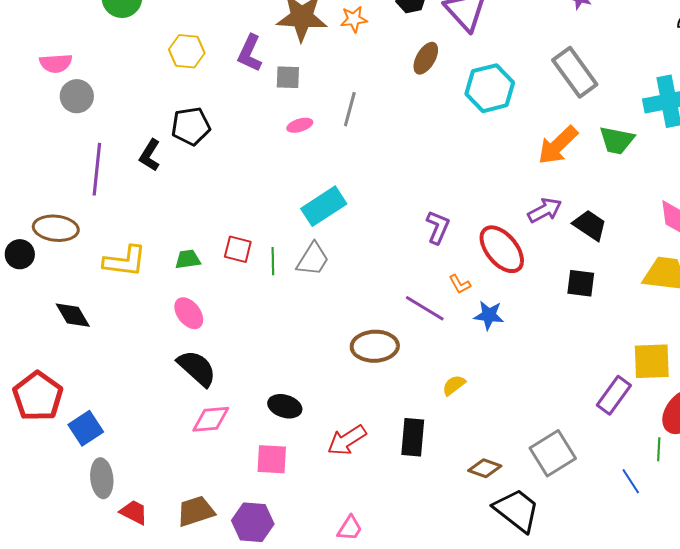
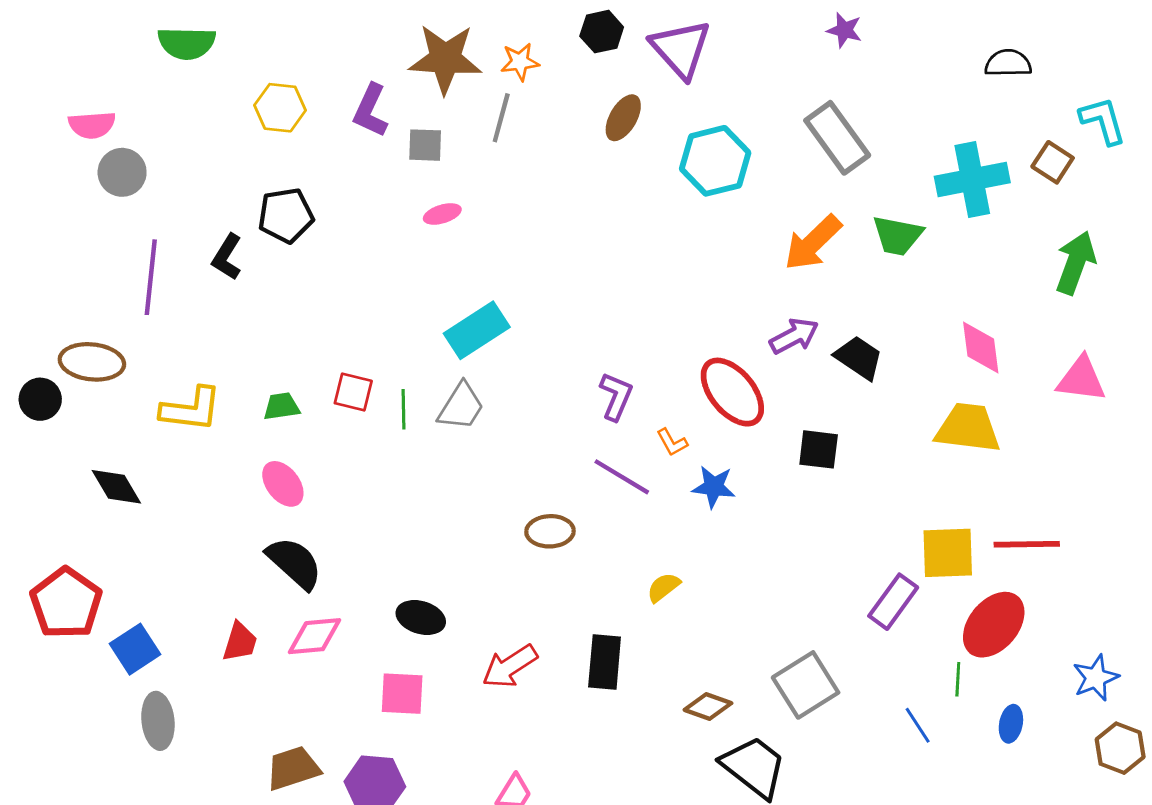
gray line: (350, 109) -> (501, 118), moved
purple L-shape: (438, 227) -> (616, 396), moved
black square: (581, 283) -> (819, 449), moved
brown ellipse: (375, 346) -> (550, 531), size x0.7
red trapezoid: (134, 512) -> (240, 642), moved, turned 80

